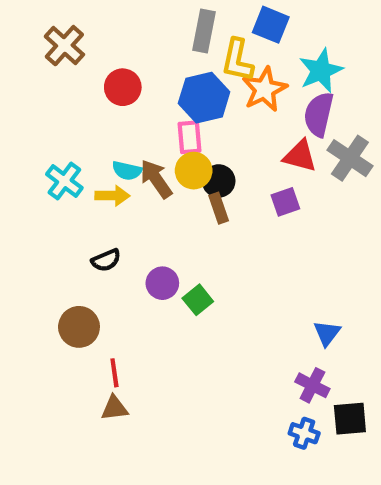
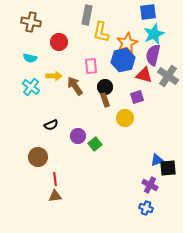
blue square: (271, 25) -> (148, 12), moved, turned -30
gray rectangle: (204, 31) -> (87, 15), moved
brown cross: (64, 46) -> (31, 22), turned -30
yellow L-shape: (237, 60) -> (101, 32), moved
blue hexagon: (204, 98) -> (123, 60), moved
cyan semicircle: (127, 171) -> (30, 58), moved
yellow circle: (194, 171) -> (125, 118), moved
yellow arrow: (112, 196) -> (54, 76), moved
blue triangle: (327, 333) -> (157, 160), turned 32
black square: (350, 419) -> (168, 168), moved

